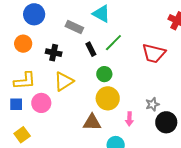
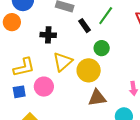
orange circle: (23, 44) -> (12, 22), moved
yellow circle: (108, 98) -> (89, 70), moved

